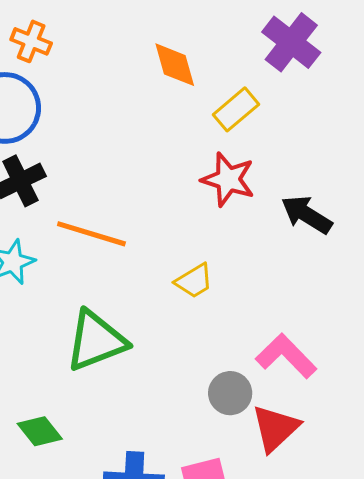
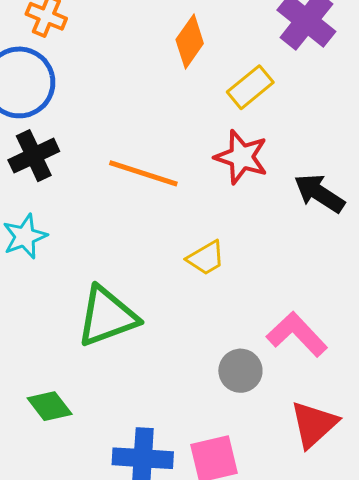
orange diamond: (175, 65) -> (190, 42), turned 50
orange line: (91, 234) -> (143, 173), moved
red triangle: (275, 428) -> (314, 424), moved

